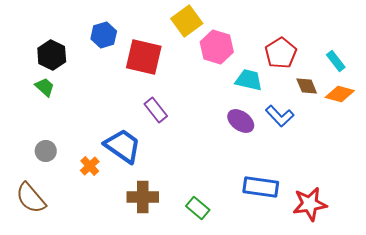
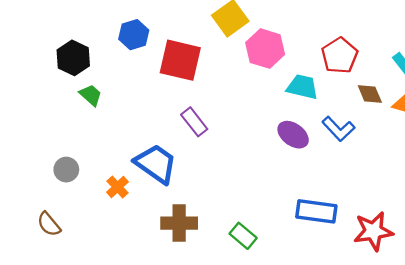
green trapezoid: (45, 87) -> (91, 95), moved
brown semicircle: (31, 198) -> (49, 224), size x0.7

